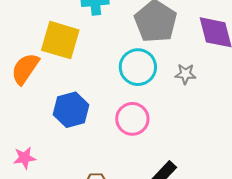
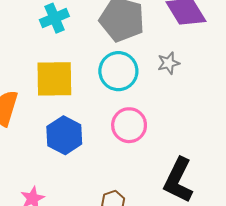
yellow square: (60, 40) -> (54, 79), moved

